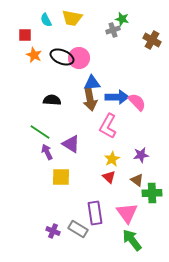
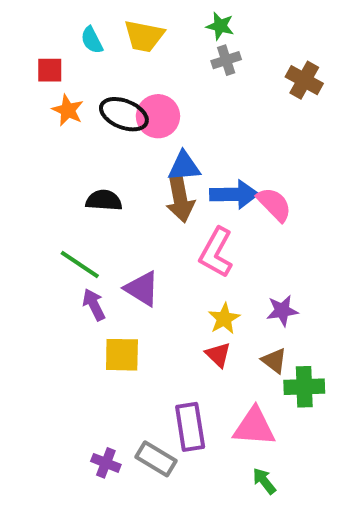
green star: (122, 19) -> (220, 26), moved
pink triangle: (127, 213) -> (254, 427), turned -50
green arrow: (132, 240) -> (264, 481), size x0.6

